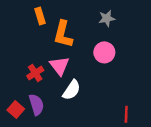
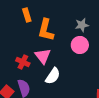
gray star: (107, 18) -> (82, 25), moved
red cross: (35, 73) -> (23, 62), turned -32

